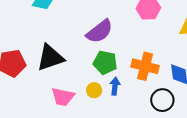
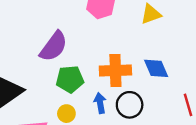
blue arrow: (115, 86) -> (100, 103), moved
black circle: (162, 100) -> (130, 105), moved

